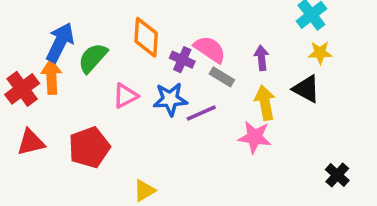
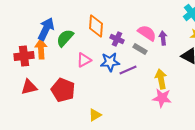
pink semicircle: (210, 49) -> (147, 33), moved
red cross: (22, 89) -> (24, 56), turned 30
yellow arrow: (265, 103) -> (161, 79), moved
pink star: (255, 137) -> (162, 98), moved
red pentagon: (89, 147) -> (63, 90), turned -30

